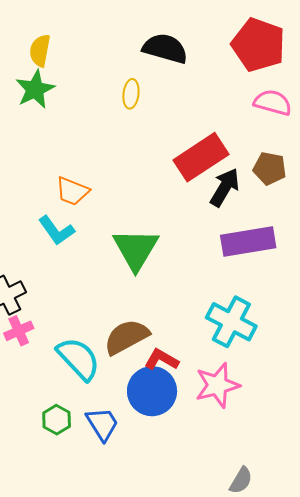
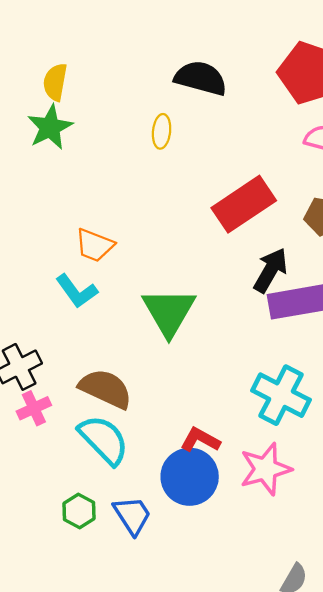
black arrow: (225, 187) -> (270, 270), moved
brown semicircle: (127, 337) -> (106, 389), moved, turned 54

